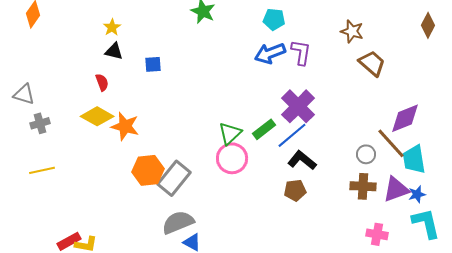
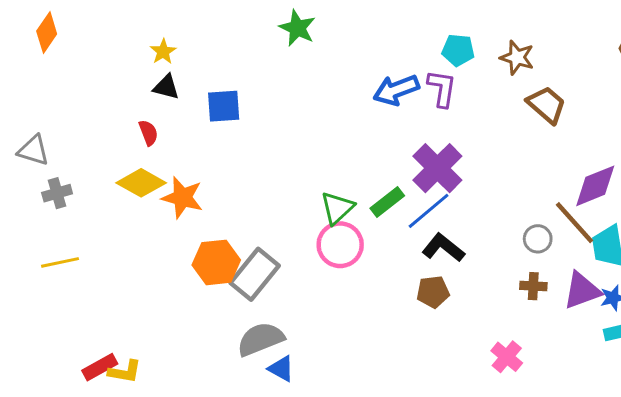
cyan pentagon: (274, 19) -> (458, 50), moved
blue square: (153, 64) -> (224, 106), size x1.4
brown cross: (363, 186) -> (533, 286), size x0.7
pink cross: (377, 234) -> (507, 357), moved, turned 30

